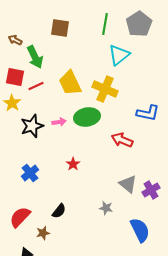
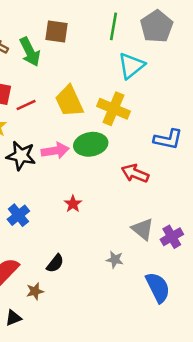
green arrow: (35, 57) -> (30, 52), moved
pink arrow: (59, 122) -> (55, 151), size x1.5
black star: (32, 126) -> (21, 156), turned 30

